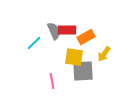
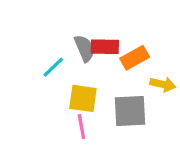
yellow arrow: (104, 54) -> (163, 84), turned -112
yellow square: (74, 57) -> (83, 98), moved

